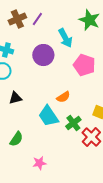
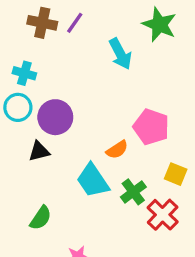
brown cross: (17, 19) -> (42, 23), turned 36
purple circle: (43, 55) -> (55, 117), moved
pink pentagon: (84, 65) -> (151, 127), moved

